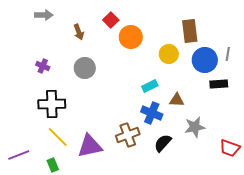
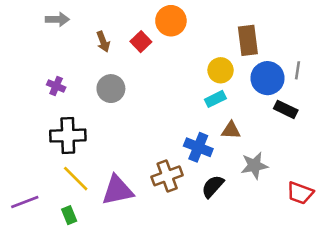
red square: (111, 20) -> (141, 42), moved
orange circle: (131, 37) -> (171, 21), moved
black rectangle: (219, 84) -> (286, 109), turned 30
cyan rectangle: (150, 86) -> (215, 99), moved

